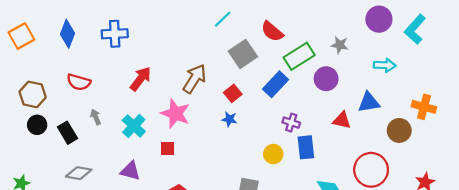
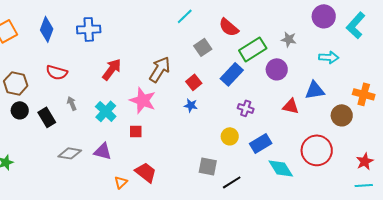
gray square: (243, 54) -> (203, 47), size x0.7
blue rectangle: (306, 147) -> (261, 143), moved, turned 65
gray diamond: (79, 173) -> (70, 153), moved

